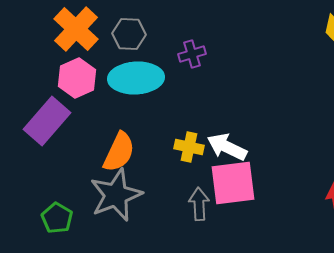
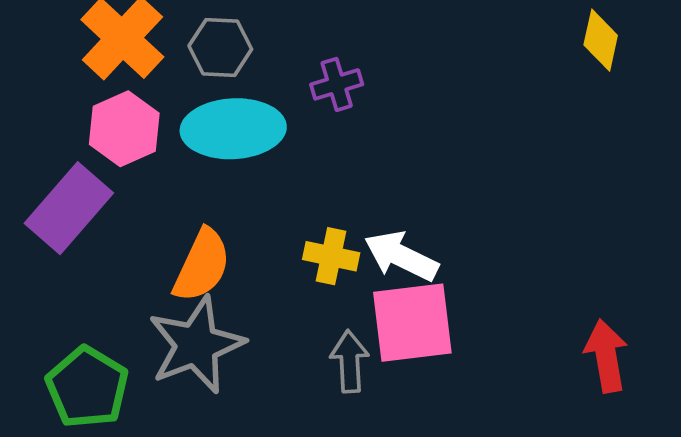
green pentagon: (57, 218) -> (87, 387), size x1.4

